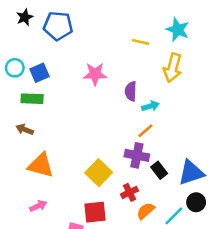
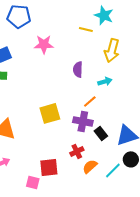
cyan star: (178, 30) -> (104, 15), moved
pink star: (95, 74) -> (44, 44), moved
cyan arrow: (150, 106) -> (105, 81), moved
yellow square: (99, 173) -> (50, 113), moved, turned 30

